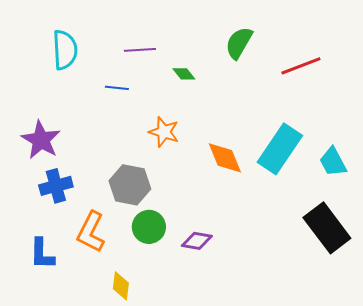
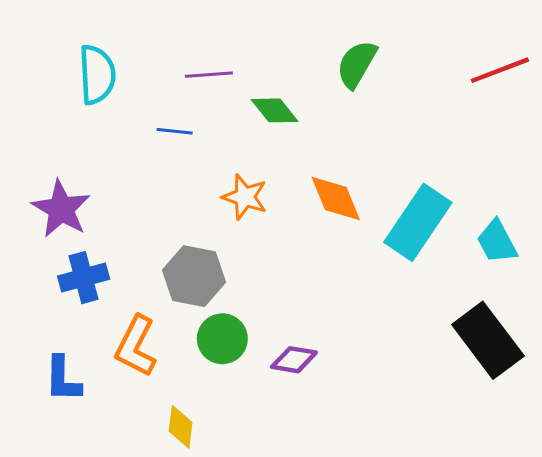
red line: (301, 66) -> (500, 70), moved
green diamond: (184, 74) -> (275, 110), size x1.4
orange diamond: (225, 158) -> (336, 198), moved

